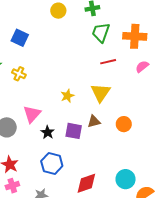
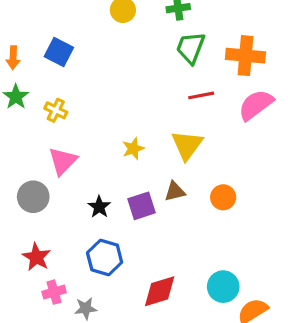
pink semicircle: (142, 66) -> (256, 105), size x1.6
pink triangle: (32, 114) -> (63, 161), moved
purple square: (74, 131) -> (142, 206), turned -30
pink cross: (12, 186) -> (54, 292), moved

